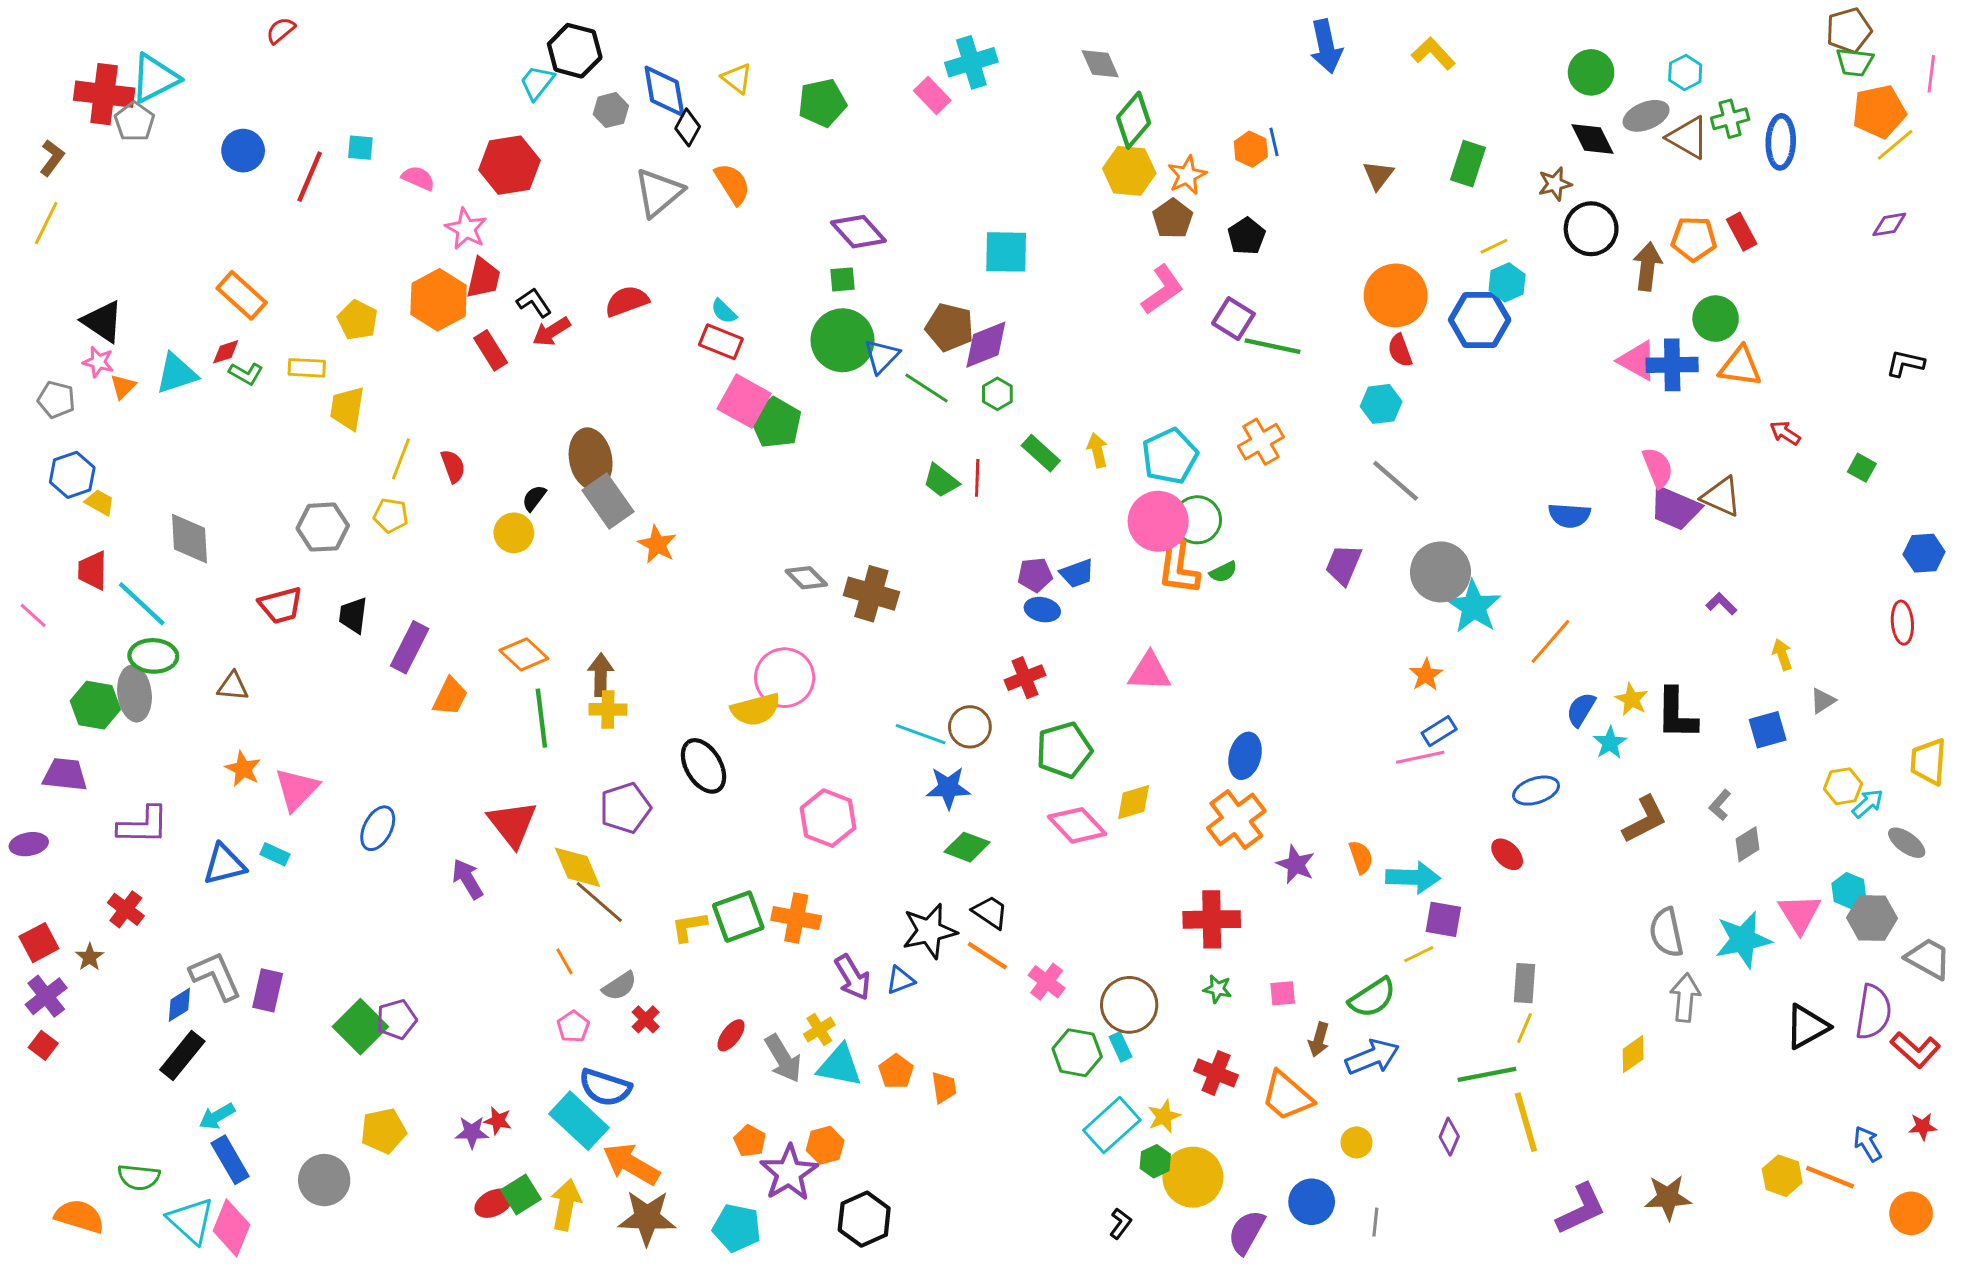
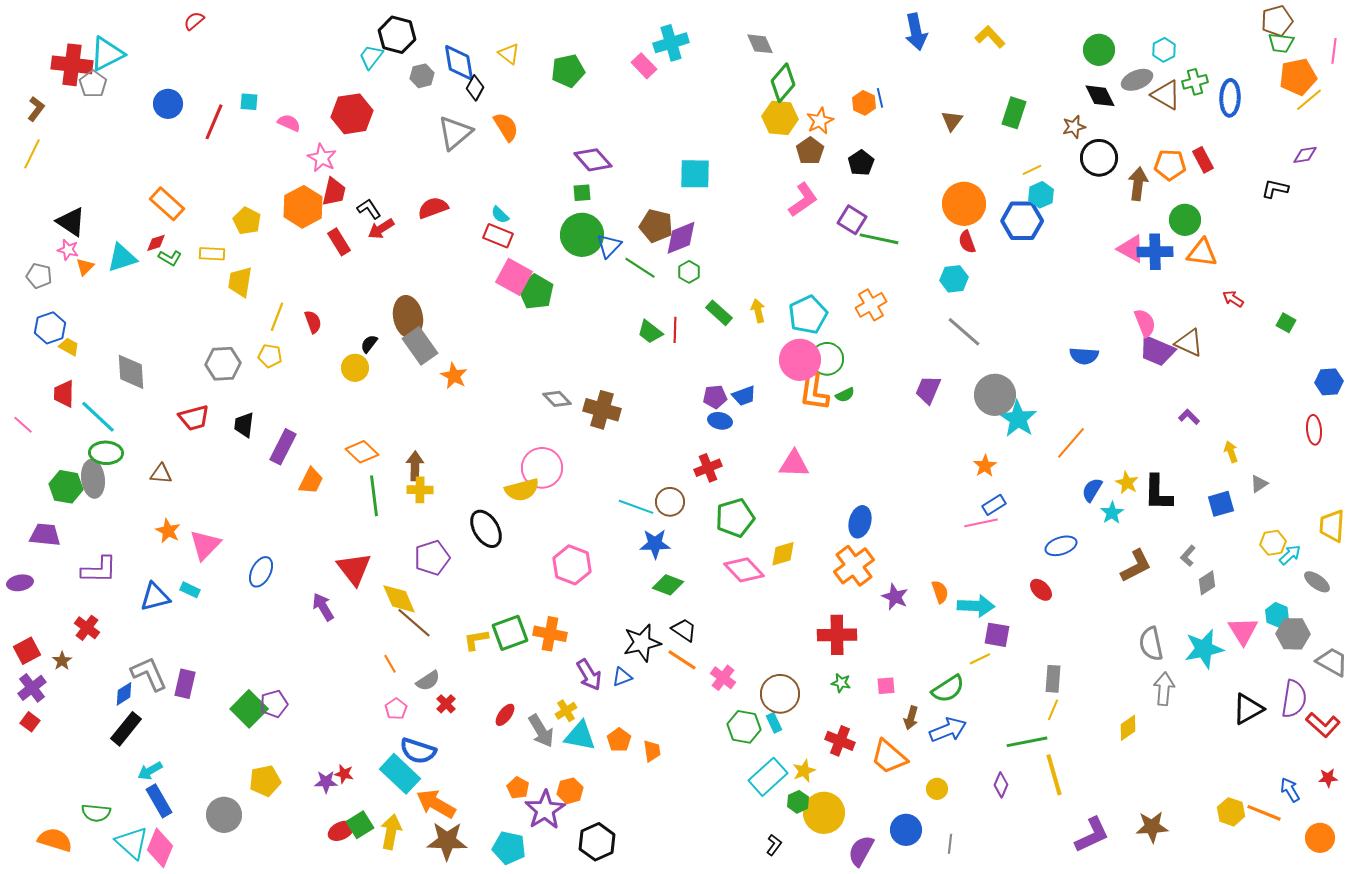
black L-shape: (1905, 363) -> (1275, 189), moved

